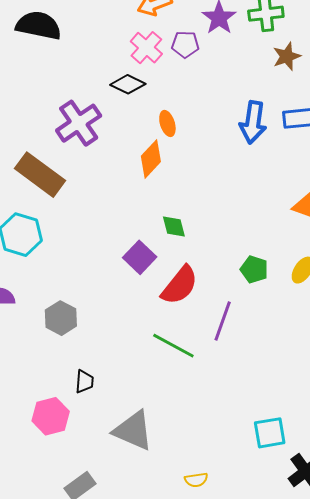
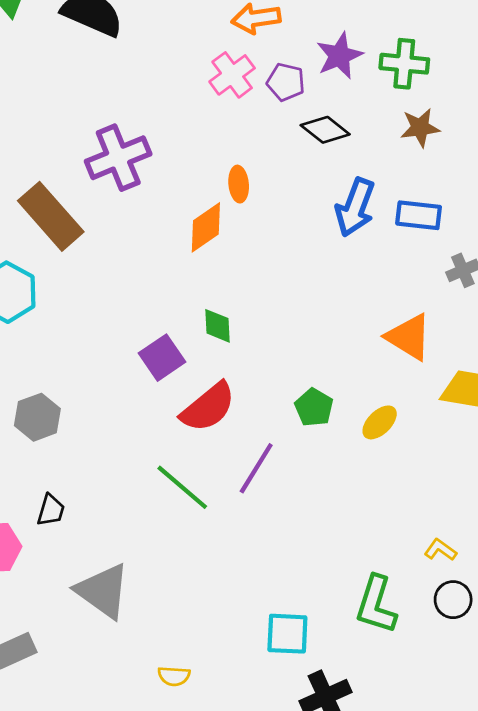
black diamond: (128, 84) -> (325, 130), moved

